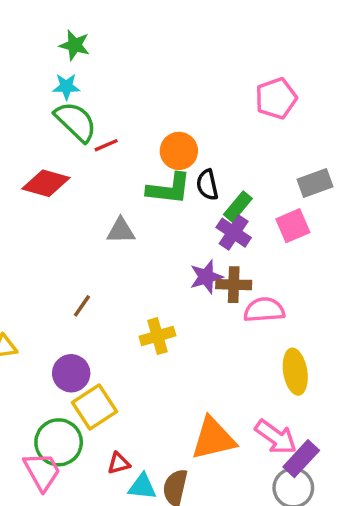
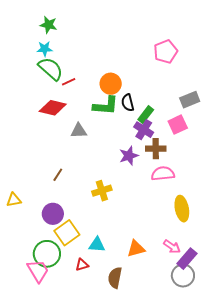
red diamond: (46, 183) -> (53, 108), moved
brown cross: (234, 285) -> (156, 149), moved
pink arrow: (276, 437) -> (172, 247), size x0.7
orange triangle: (213, 438) -> (136, 249), size x0.7
cyan triangle: (142, 487) -> (97, 245), moved

